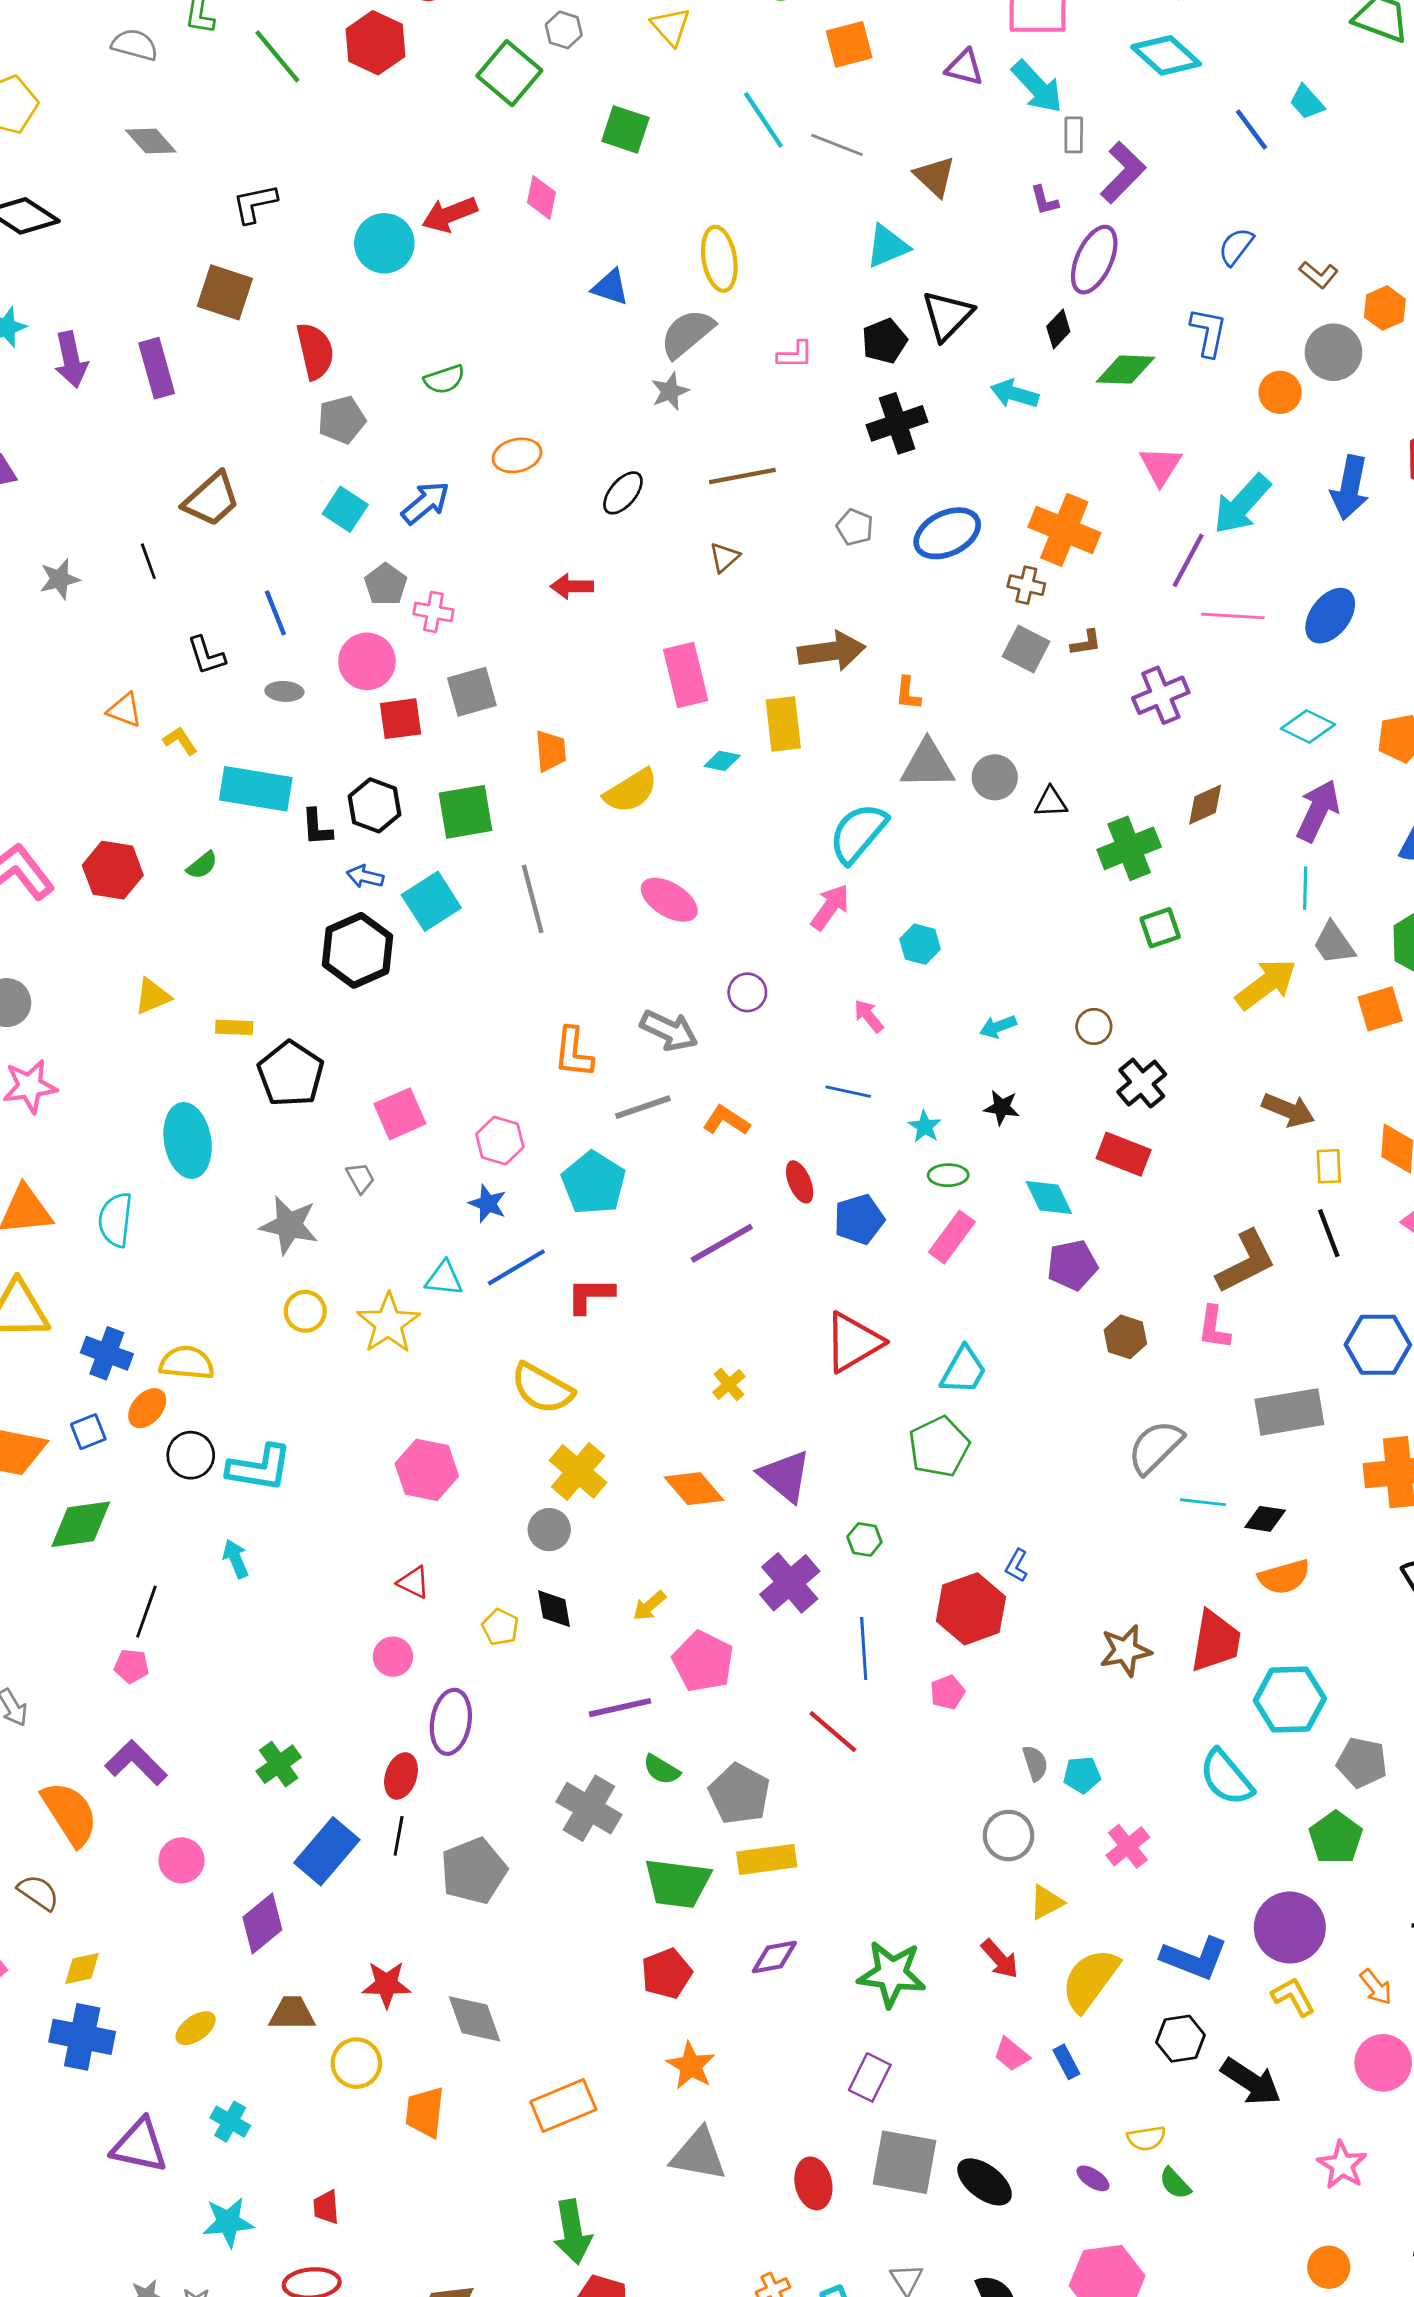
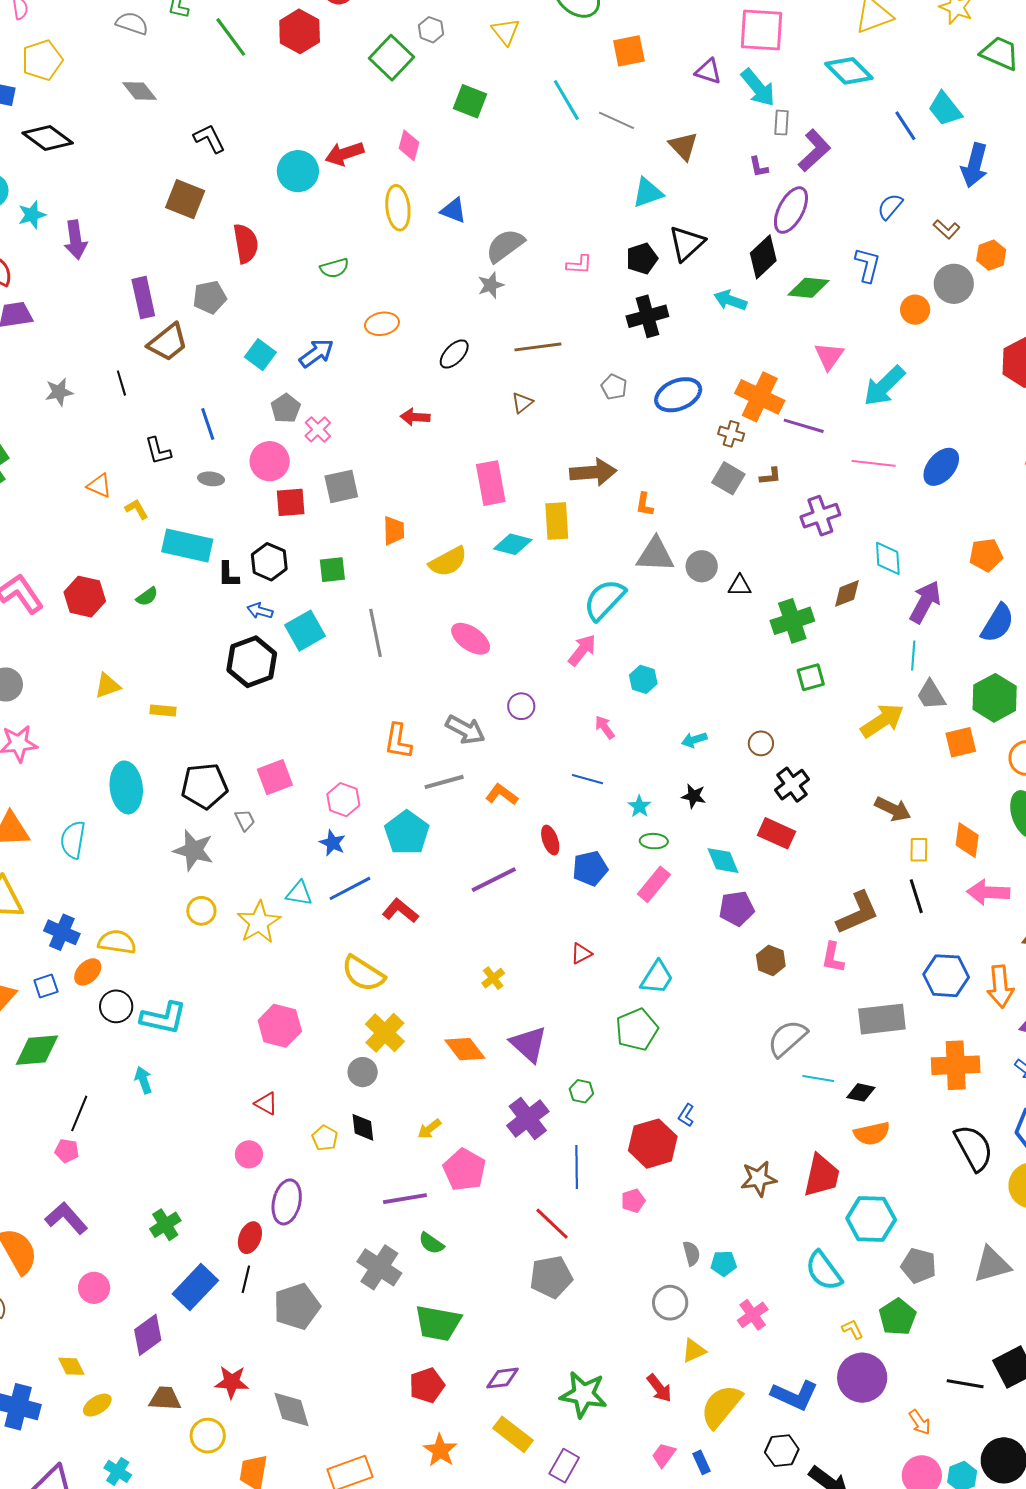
cyan trapezoid: (1307, 102) -> (945, 109), size x1.4
black L-shape: (255, 204) -> (209, 138), turned 72
yellow ellipse: (719, 259) -> (398, 208), moved
black diamond: (1058, 329) -> (763, 257), size x1.6
purple rectangle: (157, 368) -> (143, 298), moved
gray pentagon: (342, 420) -> (210, 297), moved
blue arrow: (1350, 488) -> (974, 165), moved
purple line: (1188, 560) -> (804, 426), moved, turned 75
pink cross: (433, 612) -> (318, 429), turned 32
cyan diamond: (1308, 726) -> (888, 558), moved, turned 57
cyan diamond: (722, 761) -> (513, 544), size x1.5
green square: (466, 812) -> (332, 570), size x0.7
black pentagon: (291, 1074) -> (204, 786), moved, turned 30
red L-shape: (590, 1295) -> (400, 911), turned 36
red triangle: (853, 1342) -> (581, 954), size x0.5
gray pentagon: (739, 1794) -> (551, 1277), moved, turned 30
yellow rectangle: (767, 1859) -> (513, 1434), moved, turned 42
yellow diamond: (82, 1969) -> (71, 1366), moved, turned 72
yellow L-shape: (1293, 1997) -> (853, 1329), moved, size x0.7
pink trapezoid: (1012, 2054) -> (664, 1455), turned 84

